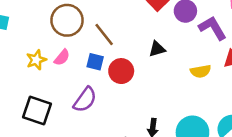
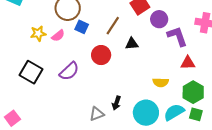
brown line: (104, 34) -> (113, 26), moved, turned 60
blue square: (95, 62) -> (82, 27), moved
yellow semicircle: (201, 71) -> (161, 82), moved

